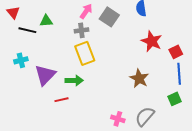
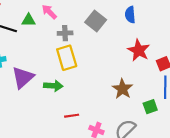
pink arrow: (86, 11) -> (49, 12), moved, turned -84
green square: (175, 99) -> (150, 107), moved
red line: (62, 100) -> (72, 116), moved

